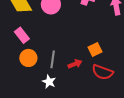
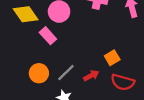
pink rectangle: (22, 35) -> (48, 36), moved
gray line: (53, 59) -> (66, 73), turned 42

